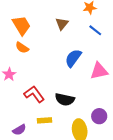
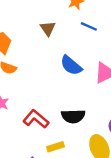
blue semicircle: (73, 58) -> (71, 65), turned -72

